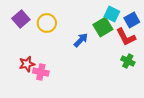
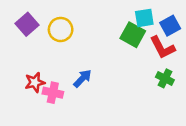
cyan square: (112, 14) -> (144, 18), turned -35
green square: (103, 27) -> (133, 35), turned -30
blue arrow: (81, 40) -> (82, 78), moved

